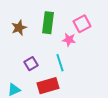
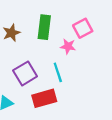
purple square: (31, 64) -> (25, 73), size x1.5

